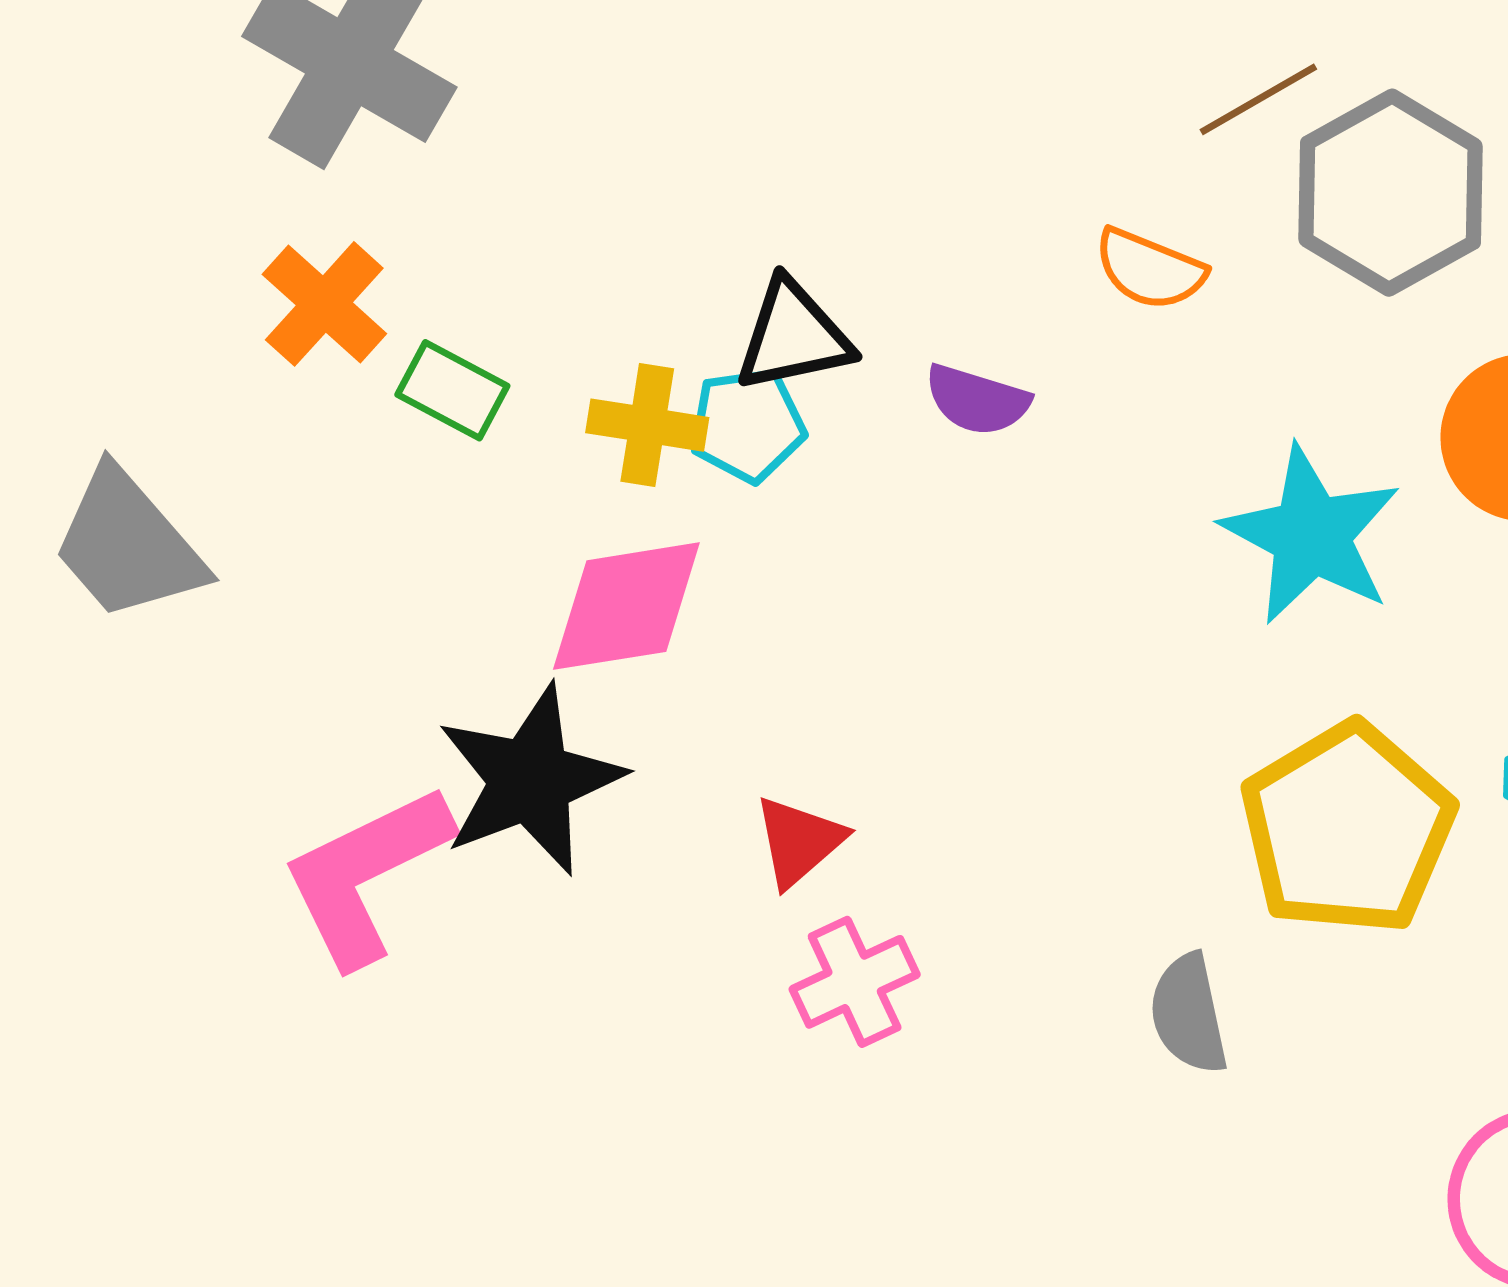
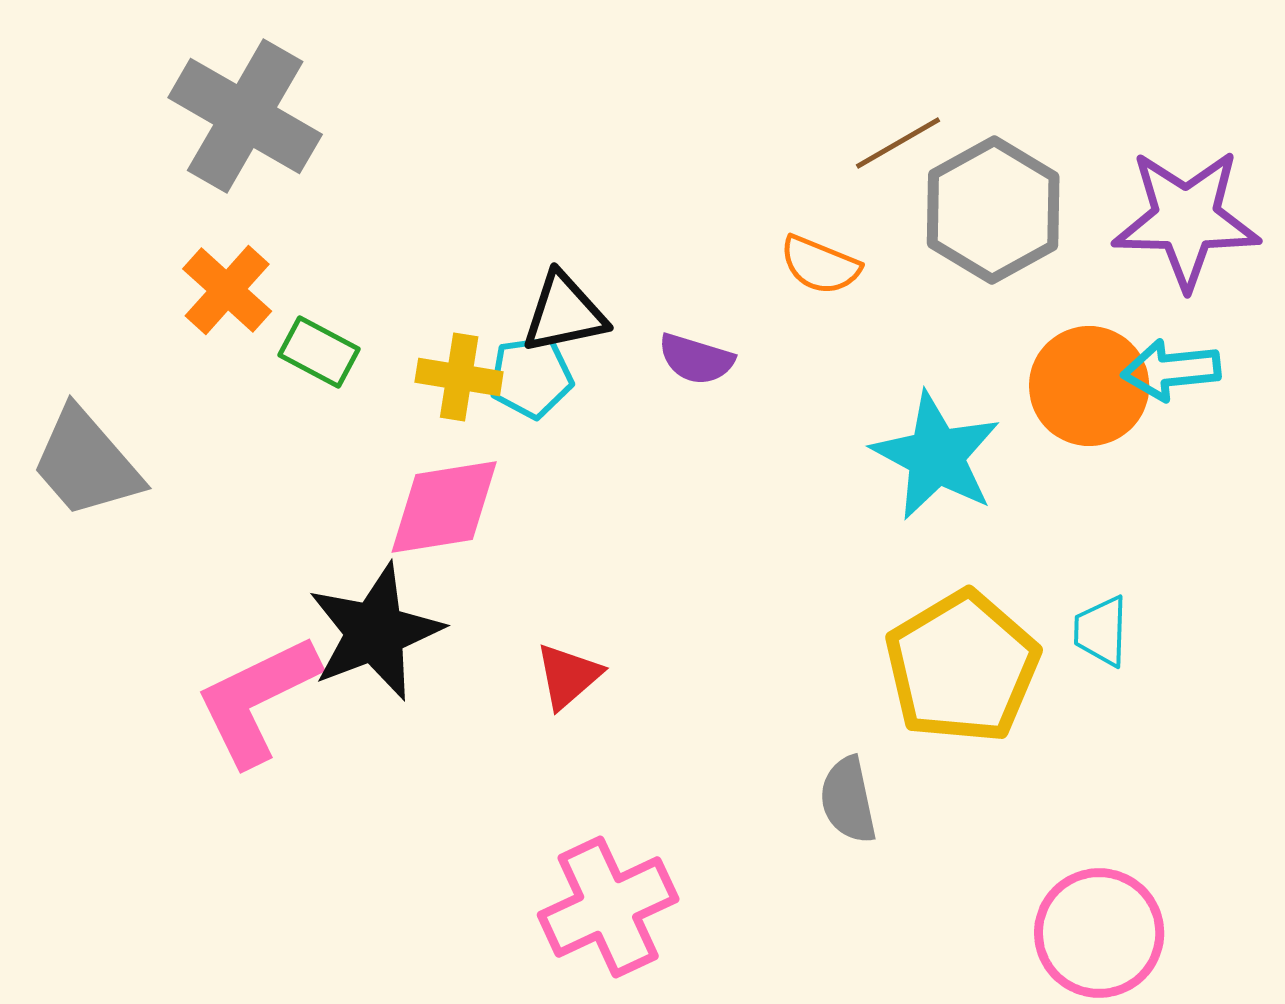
pink cross: (855, 982) -> (608, 907), moved, size x1.5

